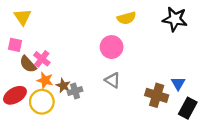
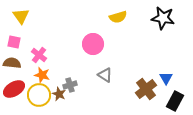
pink circle: (112, 47) -> (93, 44), moved
brown semicircle: (28, 64) -> (12, 63), moved, turned 138
brown star: (63, 86) -> (59, 94), moved
brown cross: (157, 95) -> (146, 89), turned 35

